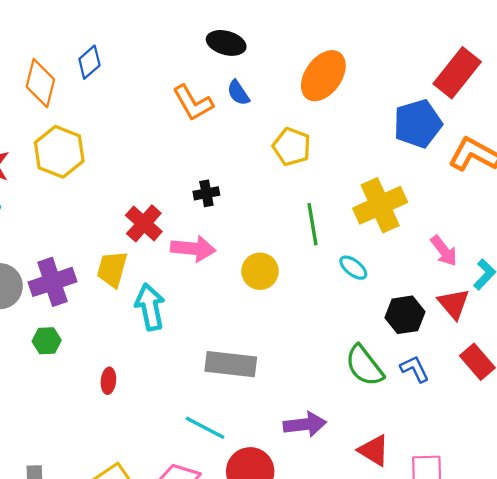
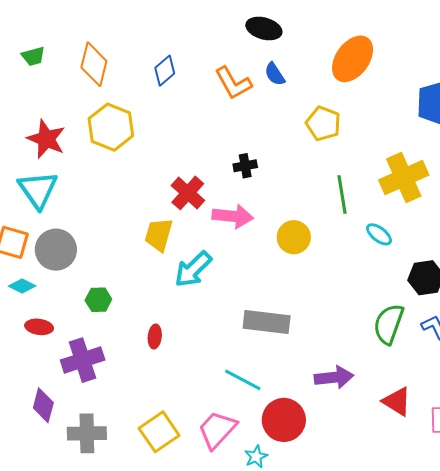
blue diamond: (89, 62) -> (165, 71), moved
purple cross: (52, 282) -> (83, 360), moved
cyan arrow: (150, 307) -> (193, 269), turned -123
green semicircle: (364, 366) -> (389, 324), turned 57

